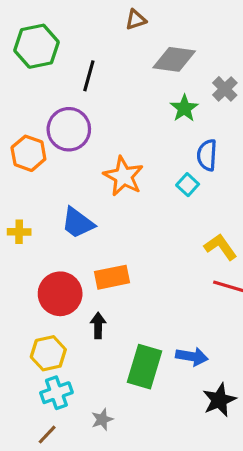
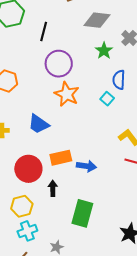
purple circle: (69, 129) -> (59, 64), moved
blue arrow: (192, 357) -> (86, 166), moved

